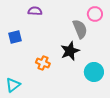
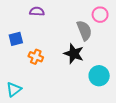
black star: (70, 51) -> (74, 54), turned -30
orange cross: (43, 63) -> (36, 57), moved

